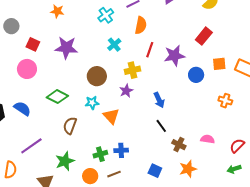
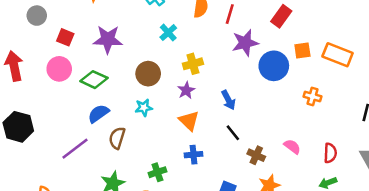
red line: (150, 50) -> (230, 14), moved
blue circle: (196, 75) -> (274, 66), size x1.5
green diamond: (57, 97) -> (94, 80), moved
blue semicircle: (22, 109) -> (98, 114), moved, turned -66
orange triangle: (111, 116) -> (189, 121), moved
pink semicircle: (207, 139) -> (292, 147), turned 32
purple line: (31, 146) -> (75, 149), moved
red semicircle: (237, 146) -> (330, 153), turned 140
blue cross: (121, 150) -> (194, 155), moved

